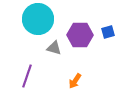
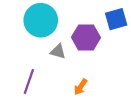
blue square: (108, 32) -> (116, 19), moved, size x1.5

